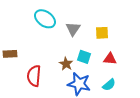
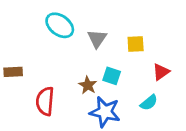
red triangle: (110, 59) -> (161, 72), moved, turned -40
cyan semicircle: (109, 85) -> (149, 103), moved

